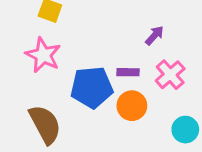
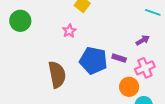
pink star: (43, 55) -> (69, 31), size x0.6
orange circle: (132, 106) -> (129, 87), moved

